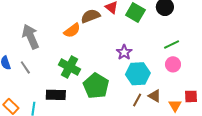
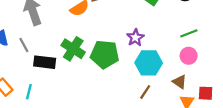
green pentagon: (96, 86) -> (105, 54), moved, turned -30
black rectangle: (56, 95) -> (45, 62), moved
brown triangle: (155, 96) -> (179, 82), moved

